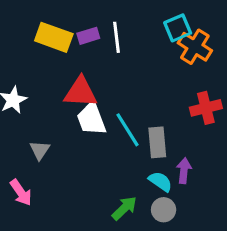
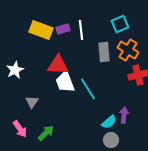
orange cross: (195, 47) -> (128, 50), moved
gray rectangle: (157, 142) -> (104, 52), moved
cyan semicircle: (160, 182) -> (109, 122), turned 105
green arrow: (124, 208) -> (46, 133), moved

